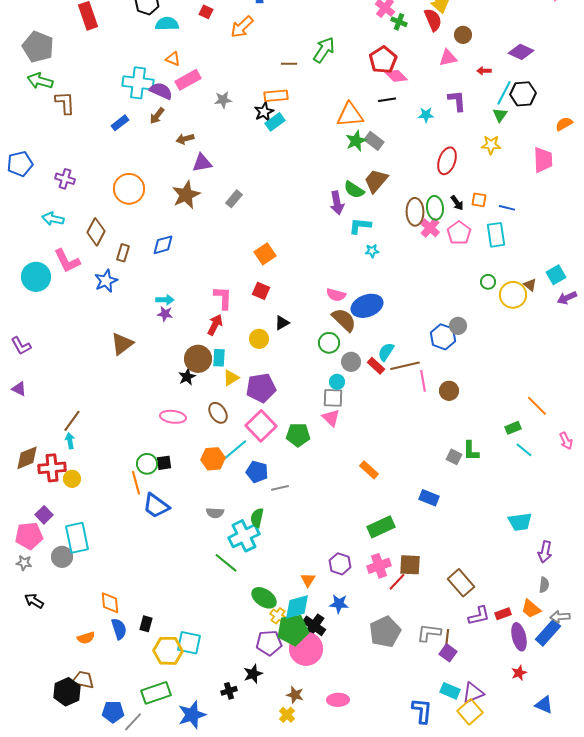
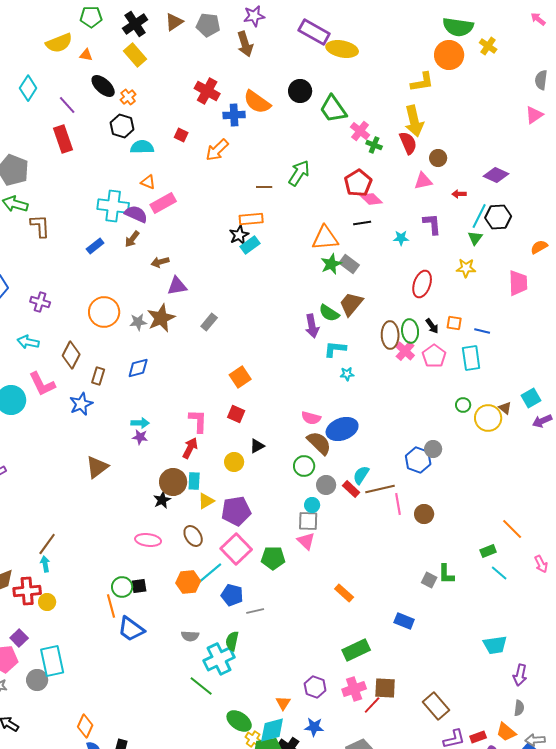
gray star: (223, 100) -> (138, 322), moved
orange diamond: (110, 603) -> (85, 726), turned 30

